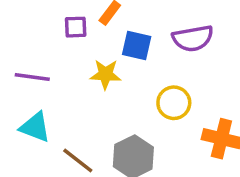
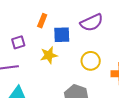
purple square: (76, 27) -> (18, 42), moved

